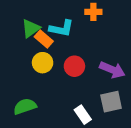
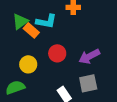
yellow circle: (43, 63) -> (28, 64), moved
purple arrow: (112, 70) -> (89, 56), turned 130

